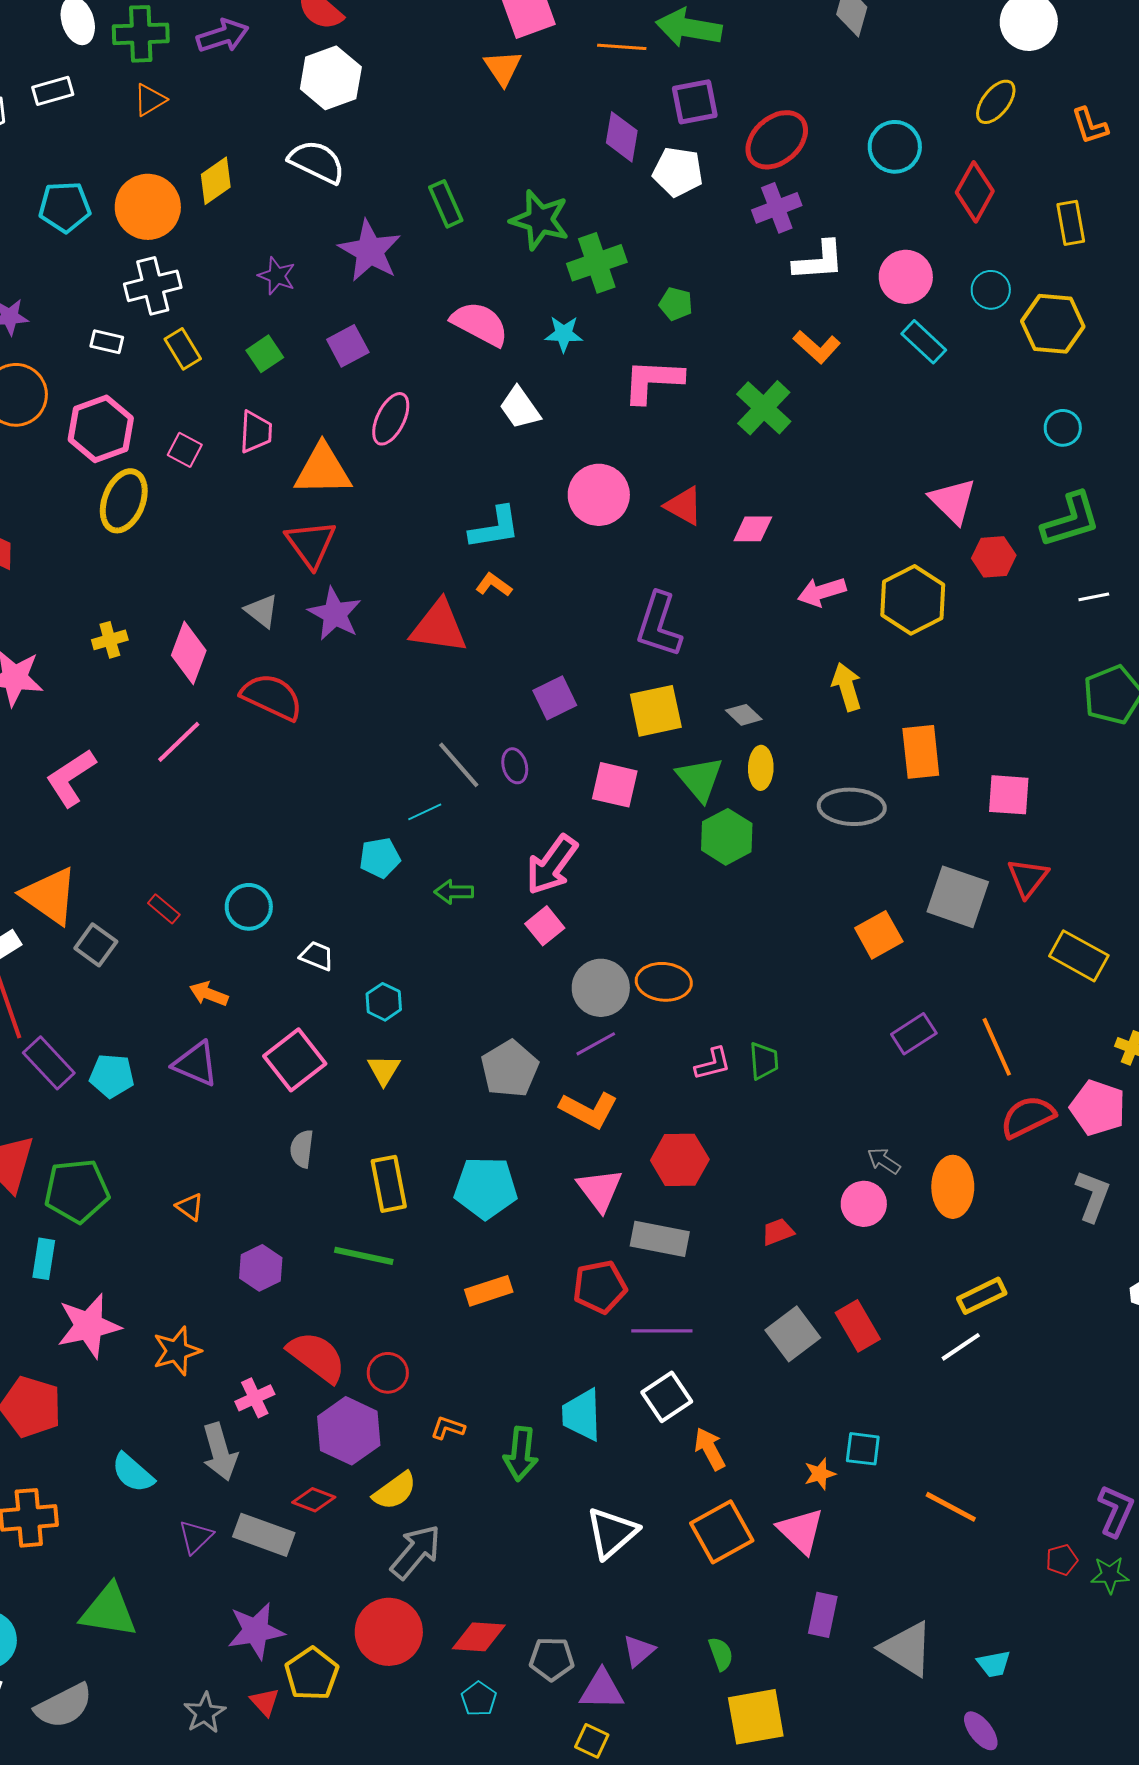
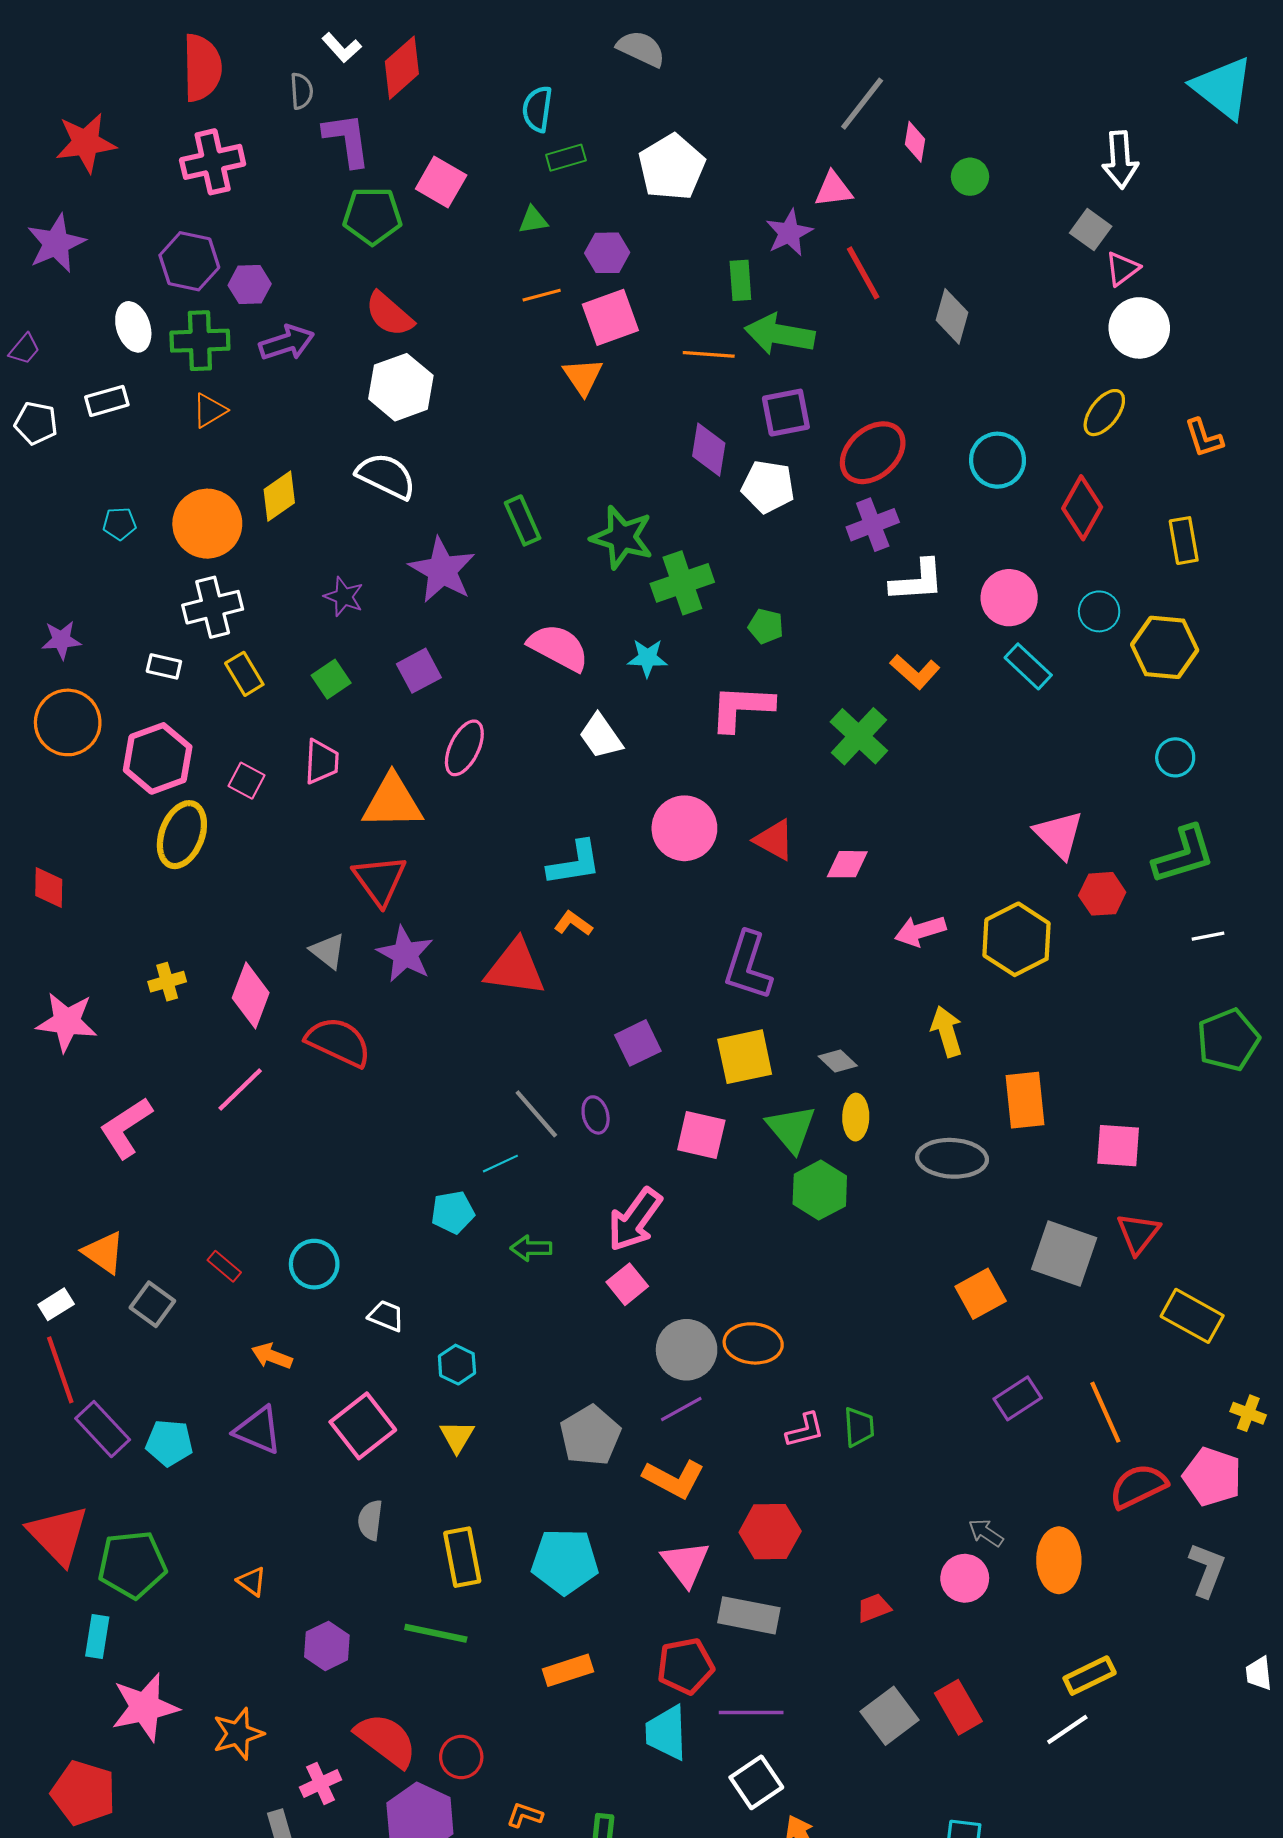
cyan pentagon: (65, 207) -> (120, 524), size x0.6
orange triangle: (50, 896) -> (104, 1252), size x0.7
cyan trapezoid: (582, 1415) -> (666, 1733), moved

